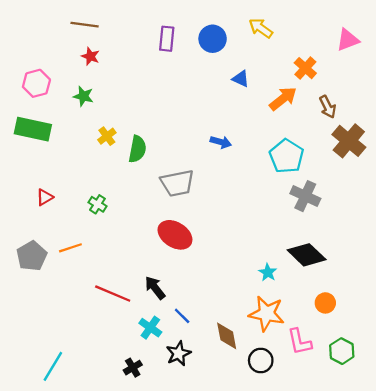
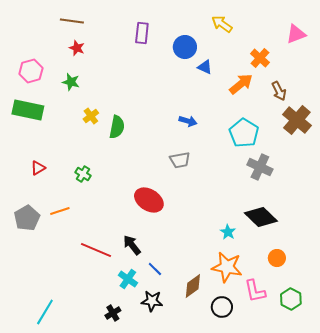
blue circle: (213, 39) -> (185, 47), moved
gray trapezoid: (177, 183) -> (180, 160), moved, size x0.7
brown diamond: (227, 336) -> (193, 286), turned 65
black star: (179, 353) -> (152, 301), turned 30

